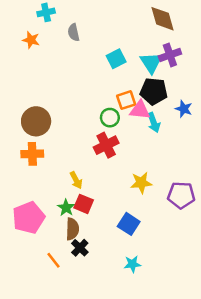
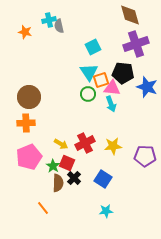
cyan cross: (46, 12) -> (49, 20), moved
purple cross: (170, 55) -> (136, 44), size x1.4
cyan triangle: (151, 63) -> (89, 72), moved
blue star: (184, 109) -> (147, 87), size x1.5
cyan arrow: (154, 123) -> (111, 104), moved
red cross: (106, 145) -> (85, 143), moved
yellow arrow: (76, 180) -> (61, 144), turned -32
pink pentagon: (29, 218) -> (29, 157), moved
black cross: (80, 248) -> (74, 178), moved

